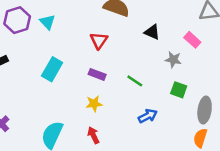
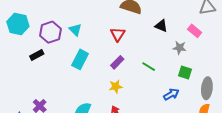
purple hexagon: (17, 20) -> (50, 32), moved
cyan triangle: (48, 22) -> (75, 30), moved
purple rectangle: (97, 74) -> (117, 62), turned -64
blue arrow: (148, 116) -> (171, 94), moved

